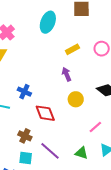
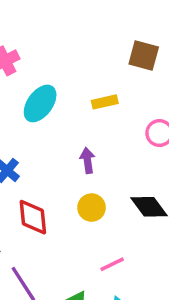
cyan ellipse: (48, 22) -> (40, 103), moved
yellow rectangle: (72, 49) -> (105, 102), moved

